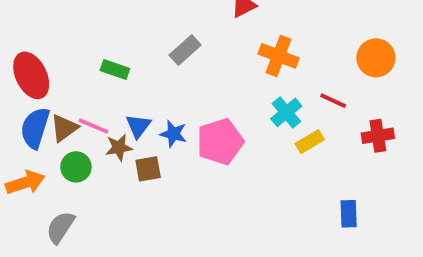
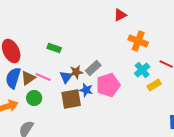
gray rectangle: (185, 50) -> (93, 68), moved
blue star: (173, 134) -> (86, 90), moved
brown star: (119, 147) -> (76, 72), moved
brown square: (148, 169) -> (71, 99), size x1.5

